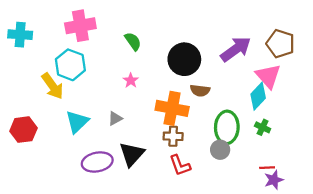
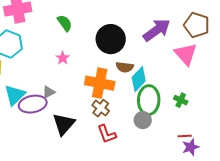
cyan diamond: (258, 96) -> (139, 79), moved
brown cross: (173, 136) -> (101, 108), turned 36
purple ellipse: (97, 162) -> (33, 104), moved

